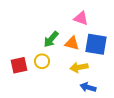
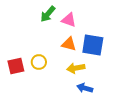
pink triangle: (81, 18) -> (69, 20), moved
green arrow: (51, 39) -> (48, 14), moved

